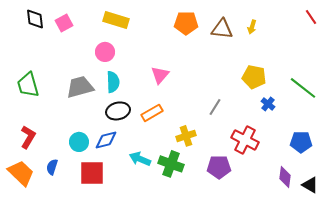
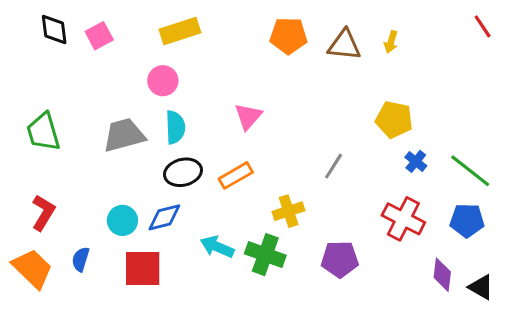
yellow rectangle: (116, 20) -> (180, 31), turned -35
green line: (303, 88) -> (470, 171), moved
red cross: (245, 140) -> (403, 219), moved

